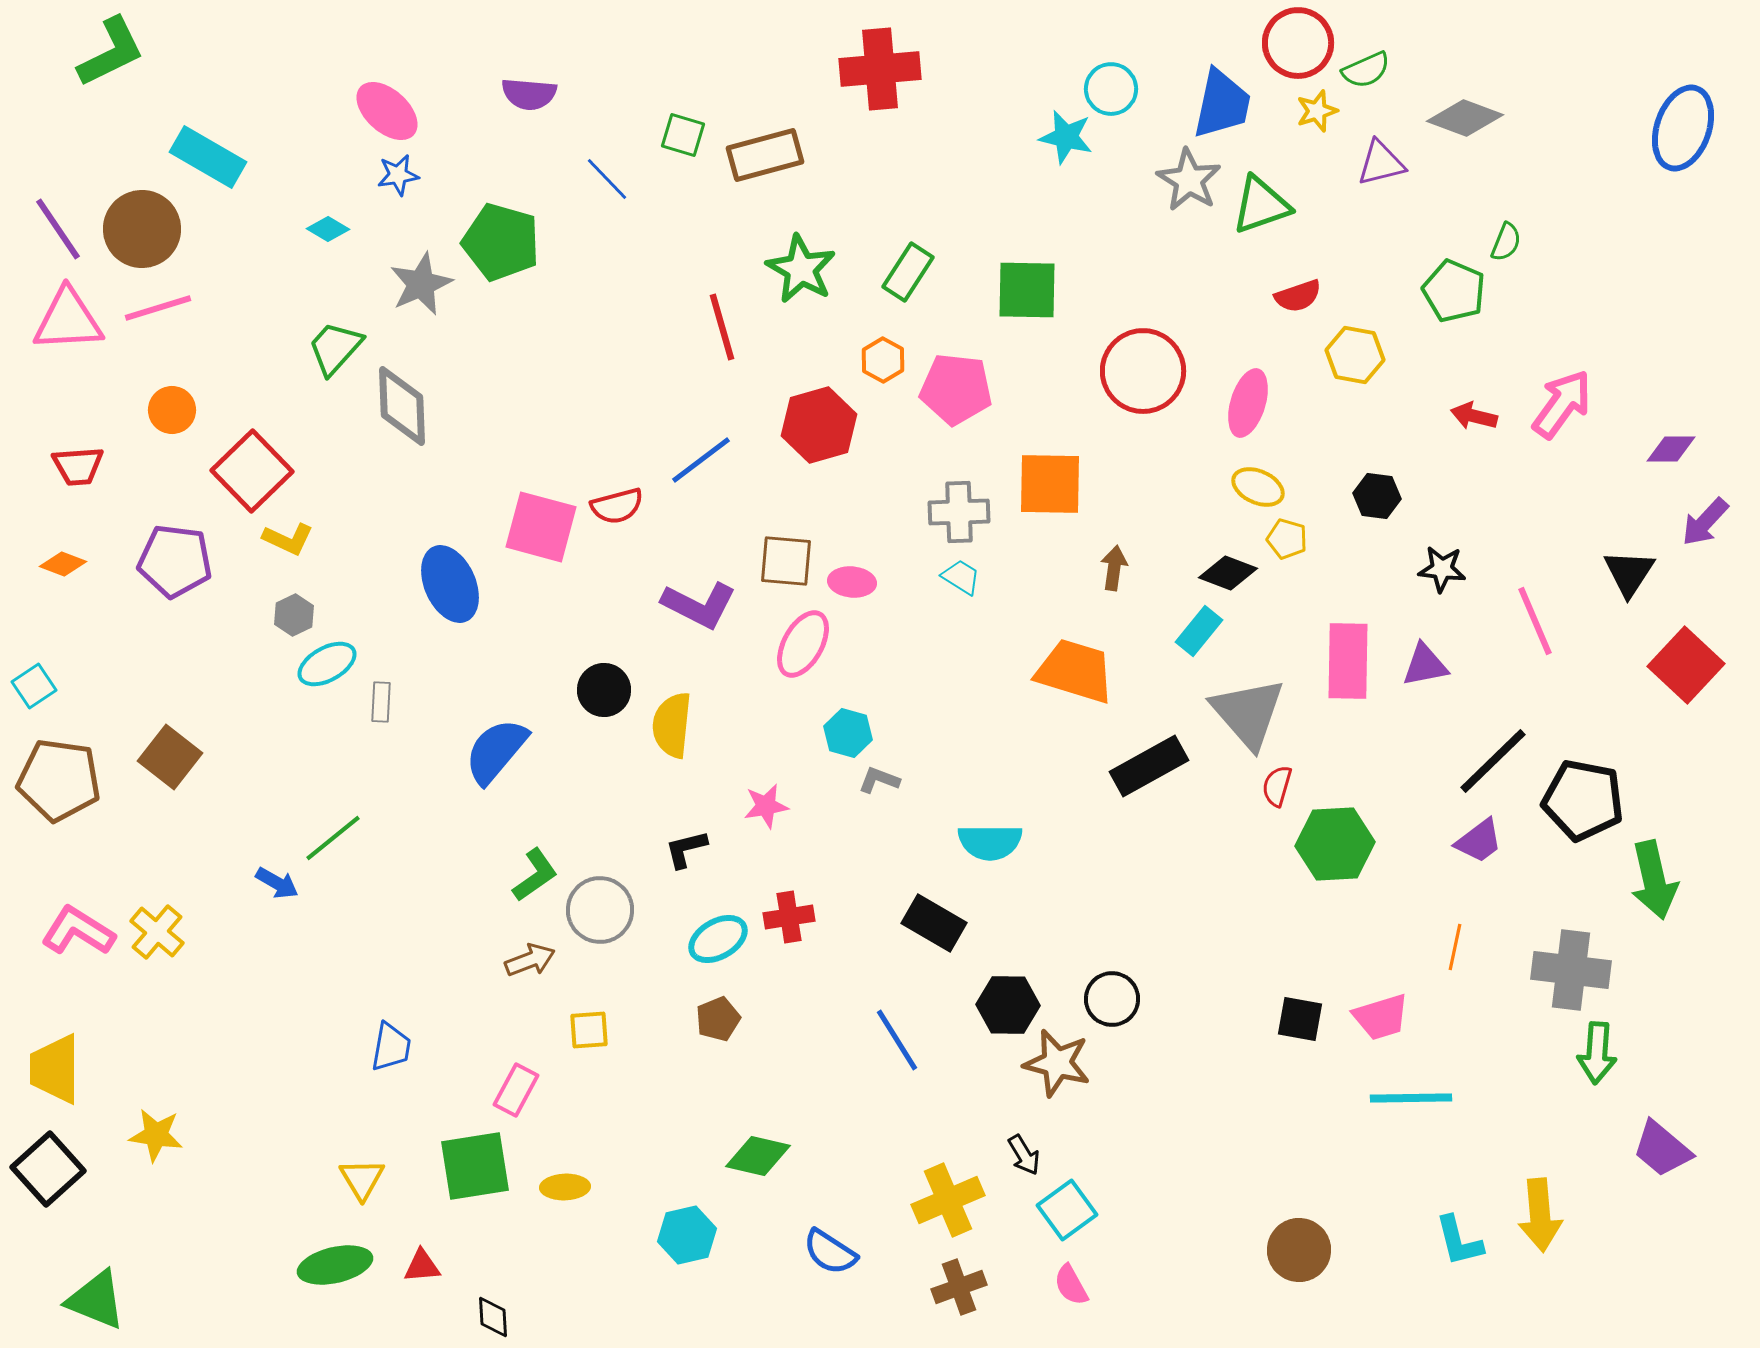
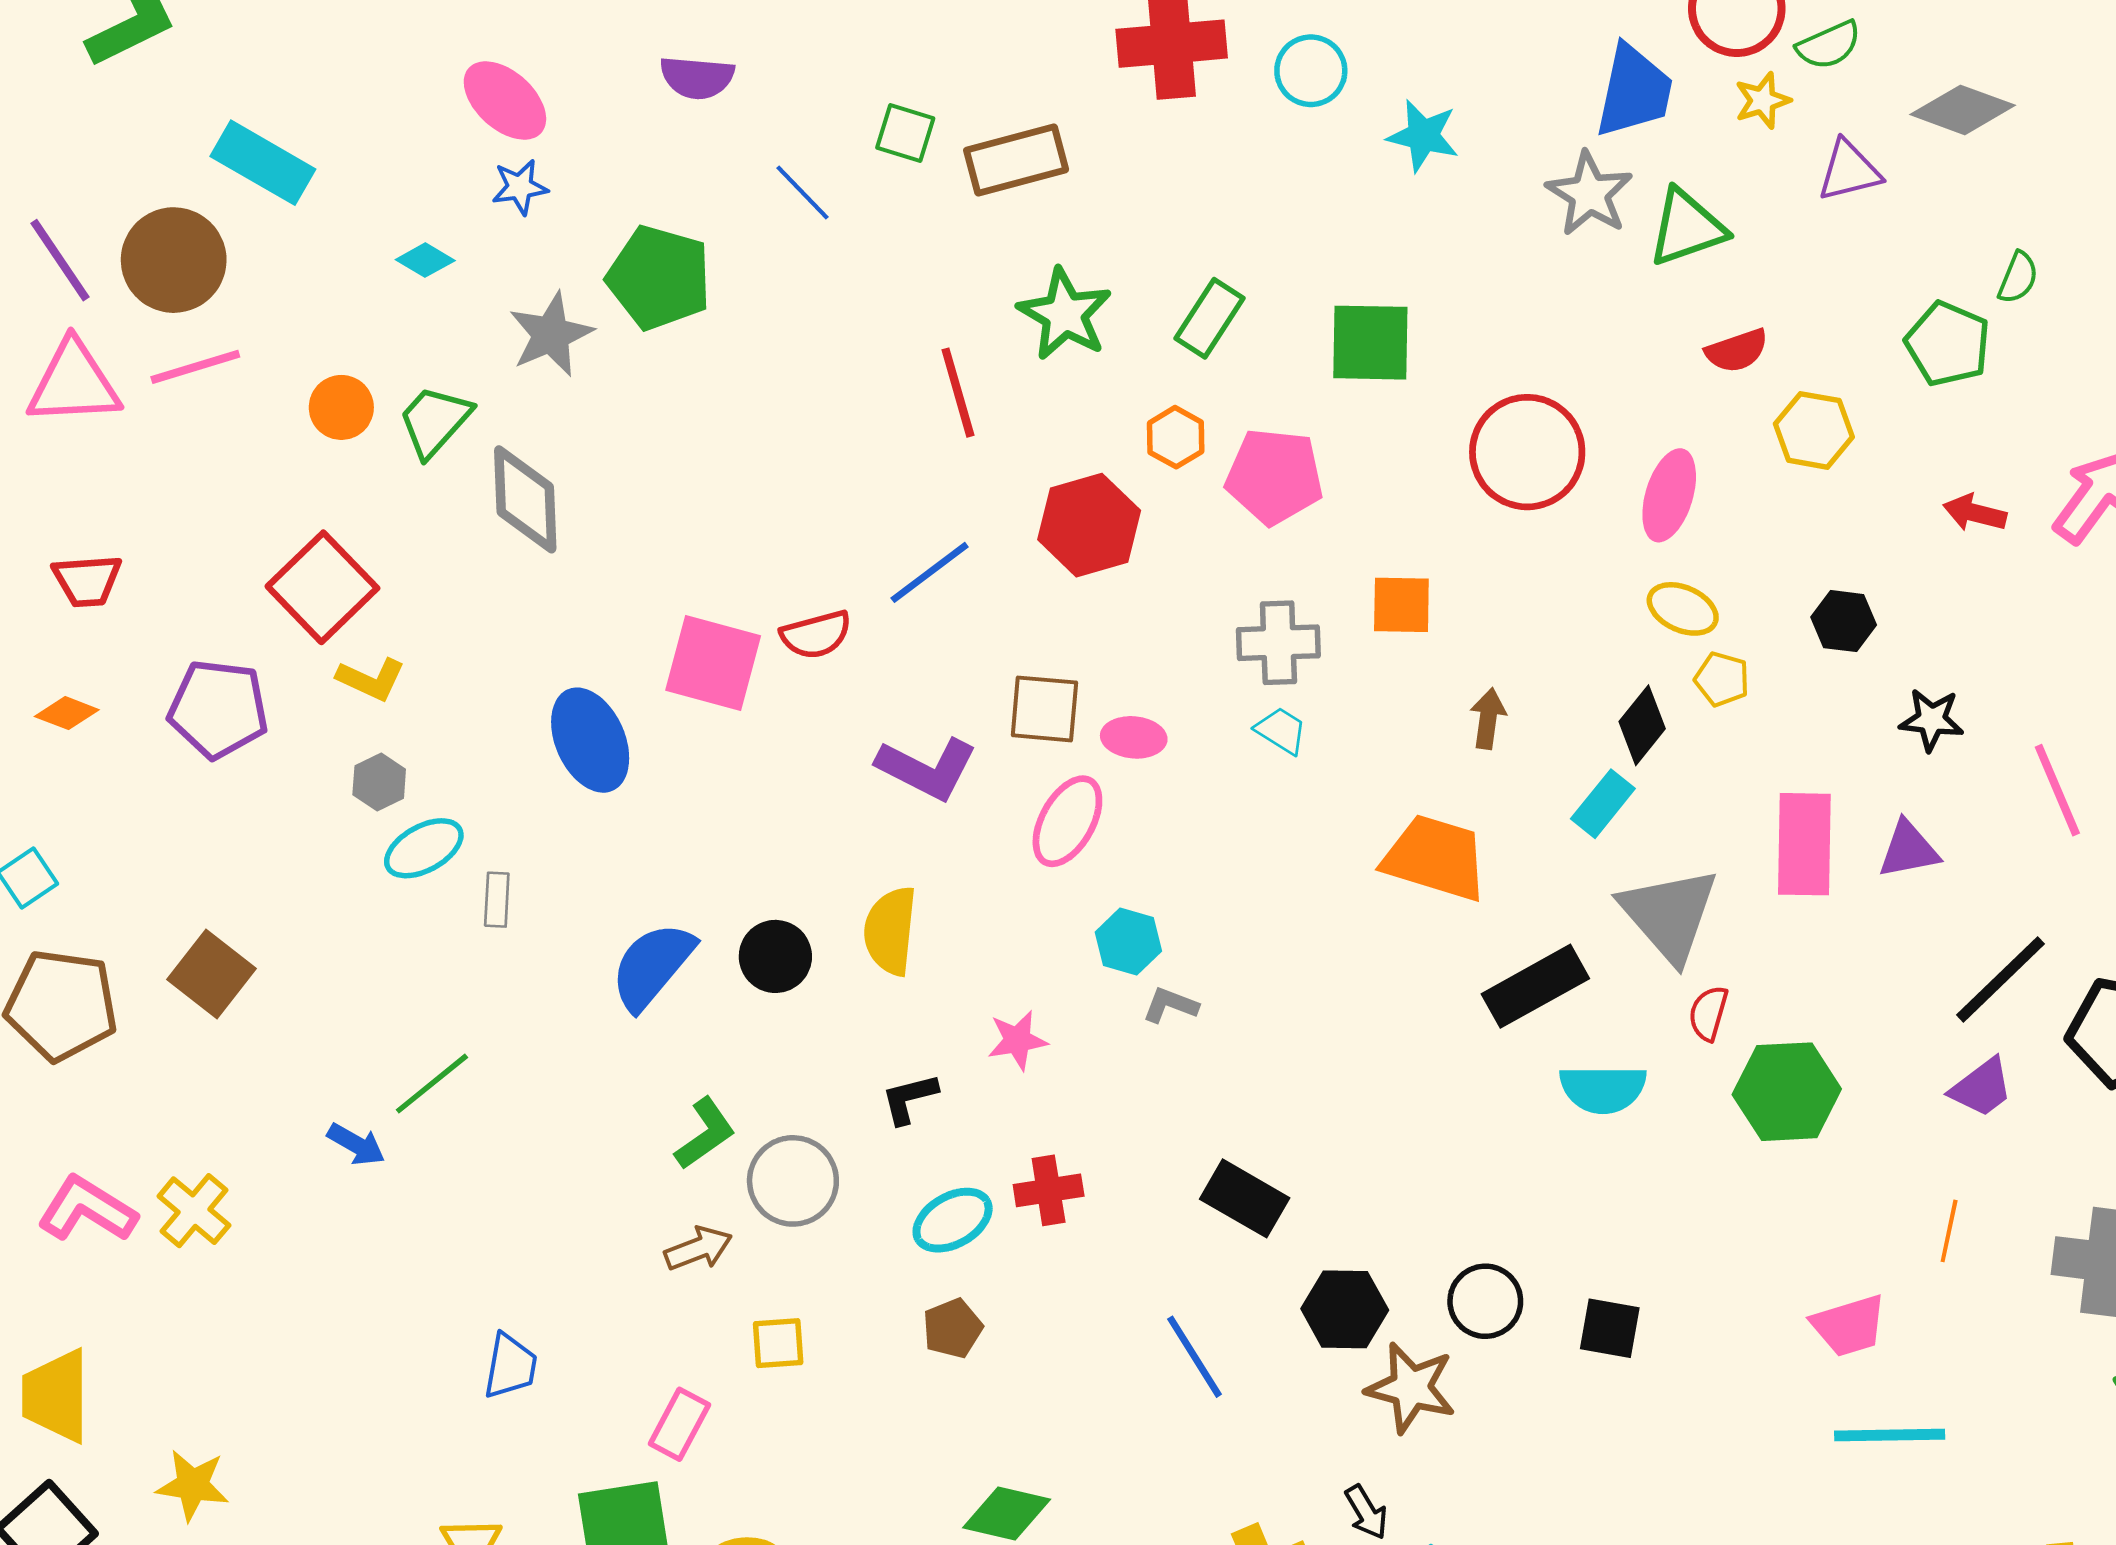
cyan circle: (1111, 89) -> (1311, 71), moved
orange circle: (172, 410) -> (341, 407), moved
orange square: (1050, 484) -> (1401, 605), size x0.7
black diamond: (1228, 573) -> (1642, 725), turned -72
black circle: (604, 690) -> (775, 956), moved
cyan semicircle: (990, 842) -> (1603, 1089), moved
black square: (1300, 1019) -> (1610, 1328), moved

